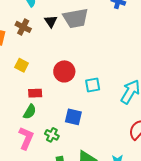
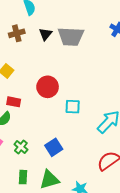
brown cross: (23, 27) -> (17, 33), turned 35
blue square: (73, 117) -> (54, 147), moved, turned 30

